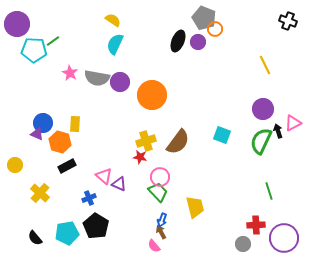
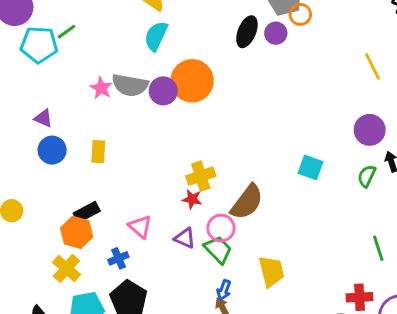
pink star: (70, 73) -> (101, 88), moved
orange circle: (152, 95) -> (192, 81), moved
purple triangle: (37, 134) -> (43, 118), moved
green semicircle: (261, 141) -> (367, 176), size x0.6
orange hexagon: (60, 142) -> (77, 232), moved
brown semicircle: (178, 142) -> (247, 202), moved
purple triangle: (119, 184) -> (185, 238), moved
yellow cross: (40, 193) -> (67, 268), moved

